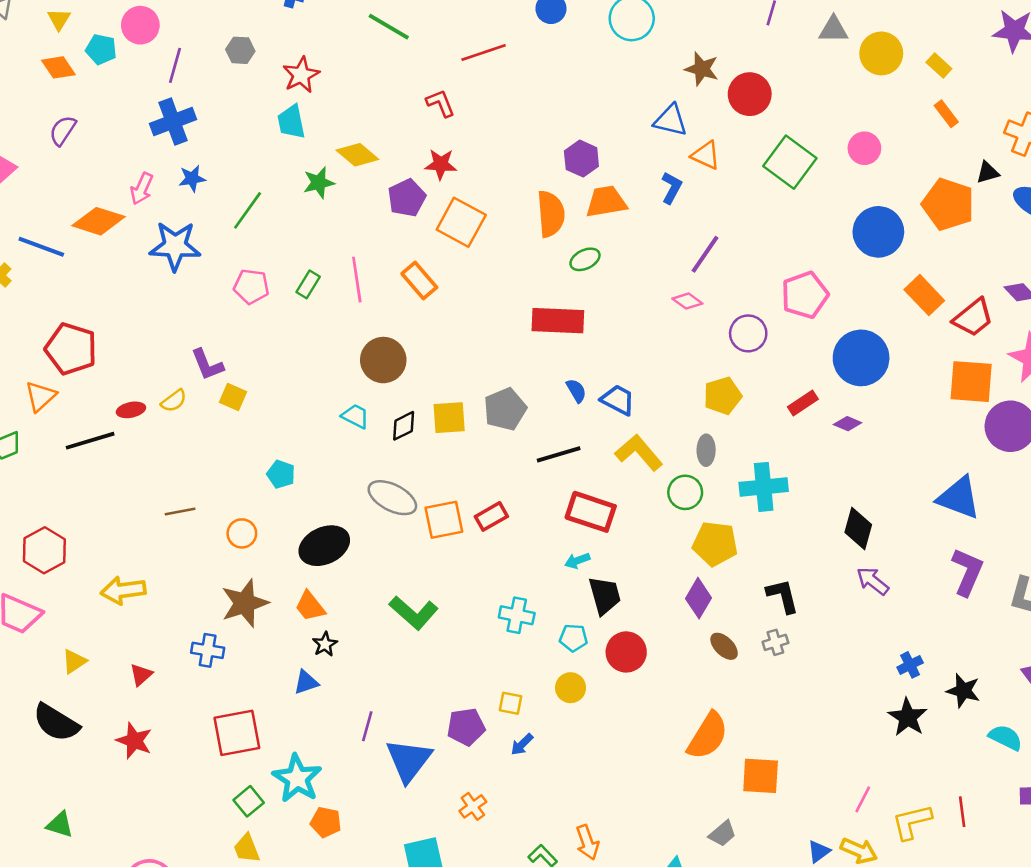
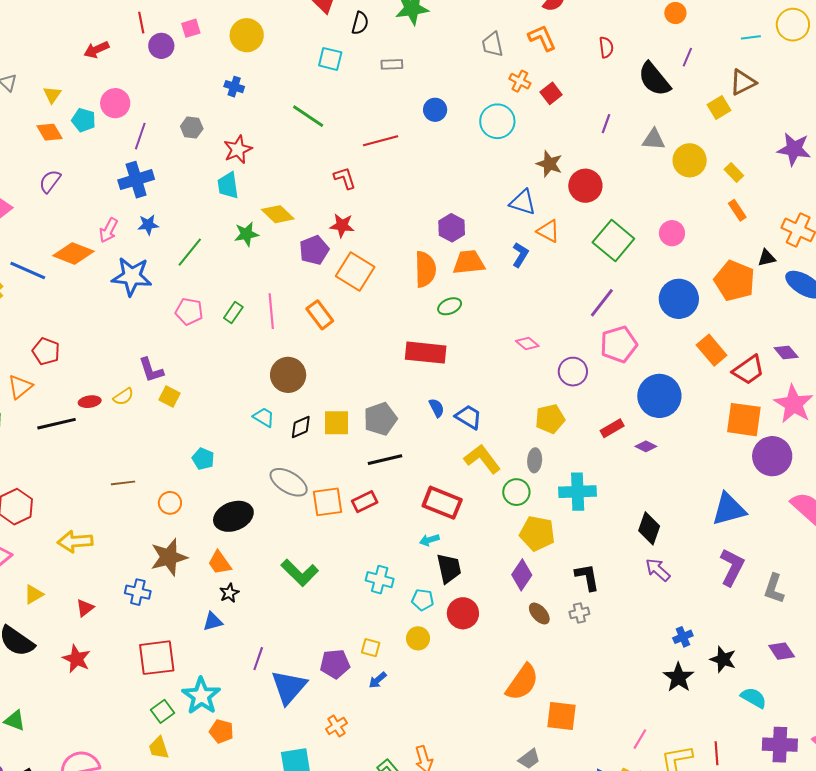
purple line: (705, 254) -> (602, 303), moved
red pentagon: (71, 349) -> (46, 351), size x0.7
black line: (559, 454) -> (385, 460), moved
blue triangle: (959, 498) -> (729, 509), turned -39

